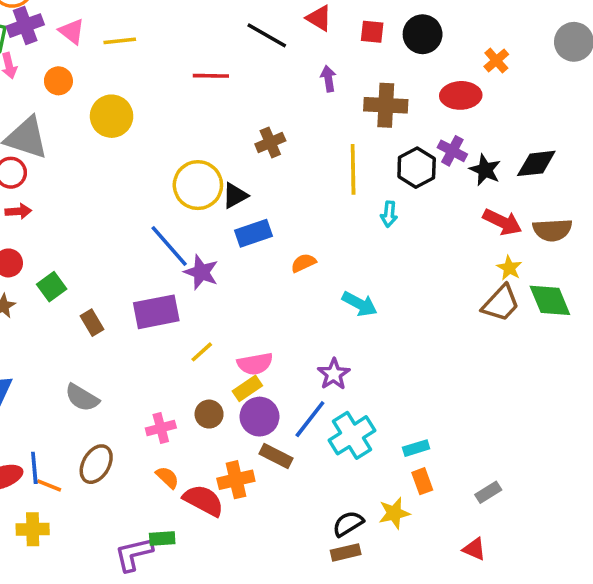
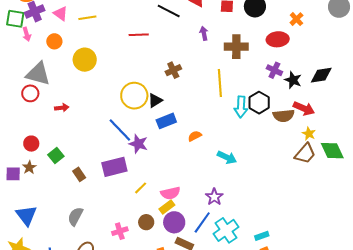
black hexagon: (417, 168) -> (259, 103), moved
red arrow: (18, 211) -> (62, 108), moved
cyan arrow: (389, 214) -> (241, 107), size x1.5
brown semicircle: (552, 230) -> (284, 116), moved
gray semicircle: (82, 398) -> (75, 216), turned 90

